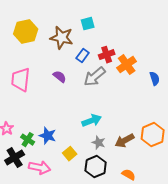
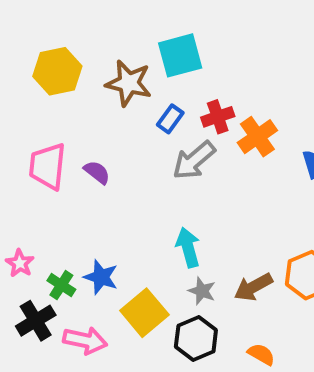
cyan square: (88, 24) -> (180, 55), size x1.6
purple semicircle: (60, 77) -> (97, 172), moved
cyan arrow: (92, 121) -> (188, 247), turned -84
yellow square: (70, 154) -> (144, 313), size x1.6

